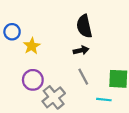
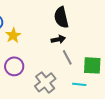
gray line: (83, 77) -> (67, 57), moved
gray cross: (54, 97) -> (45, 82), moved

